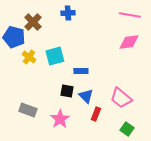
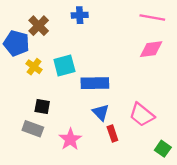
blue rectangle: (81, 71) -> (95, 83), size x1.6
black square: (67, 91) -> (42, 107), moved
red rectangle: (96, 114) -> (112, 133), turned -40
green square: (127, 129) -> (163, 149), moved

